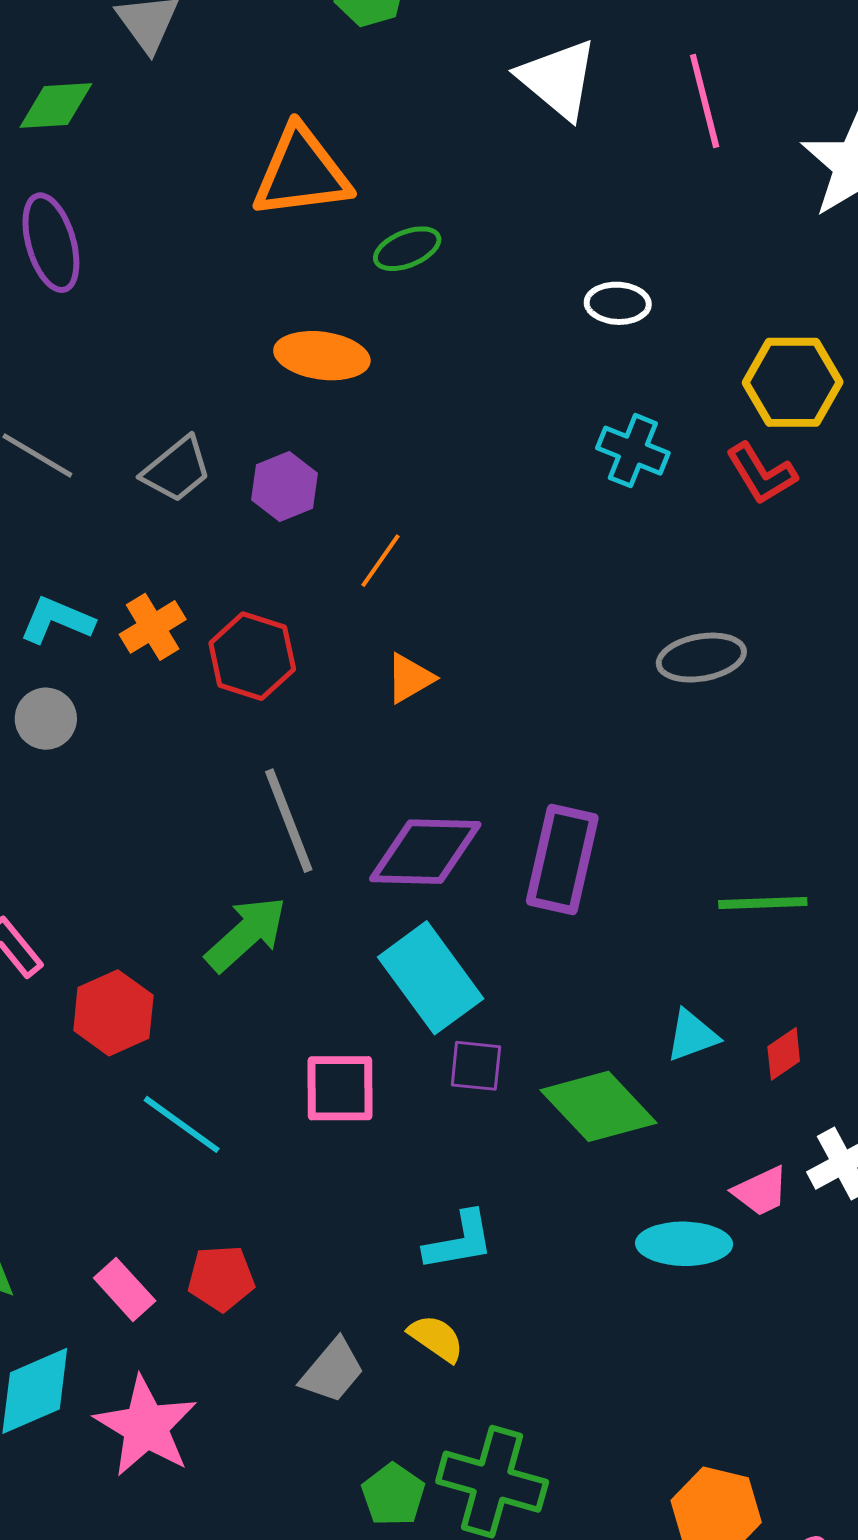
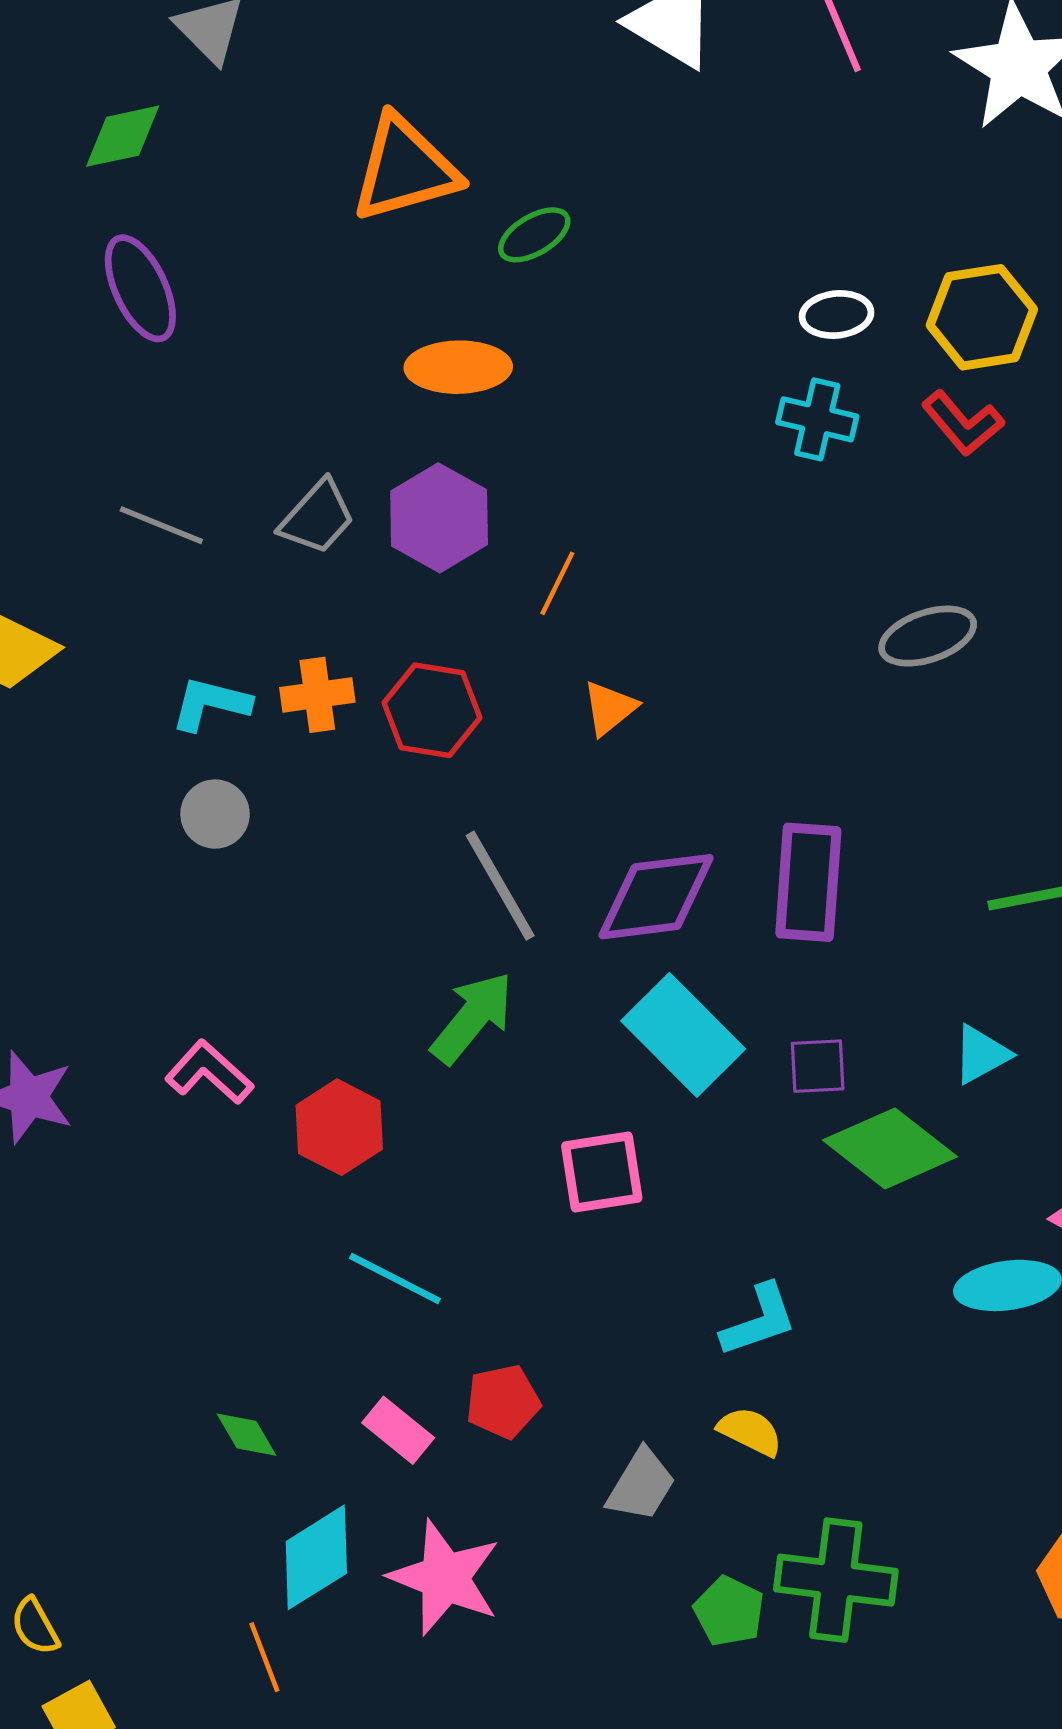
white ellipse: (618, 303) -> (836, 314), moved
purple hexagon: (284, 487) -> (439, 518), size x1.4
orange cross: (153, 627) -> (317, 695), turned 32
purple square: (476, 1066) -> (818, 1066), moved
cyan line: (182, 1124) -> (395, 1279), moved

